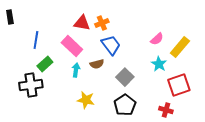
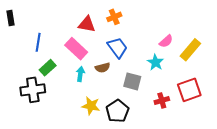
orange cross: (102, 23) -> (114, 17), moved
cyan star: (159, 64) -> (155, 62), moved
gray square: (125, 77) -> (132, 81), turned -30
black pentagon: (125, 105) -> (117, 111), moved
red cross: (166, 110) -> (162, 100), moved, turned -32

